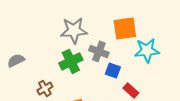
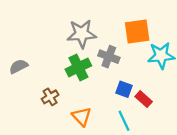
blue square: (113, 70) -> (124, 89), moved

